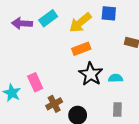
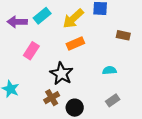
black star: (91, 74) -> (61, 74), moved
pink rectangle: (35, 82) -> (31, 51), moved, turned 60
gray rectangle: (117, 109) -> (113, 100), turned 56

